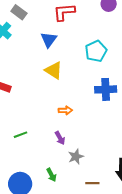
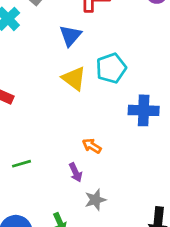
cyan pentagon: (96, 51) -> (111, 68), moved
orange arrow: (65, 110) -> (92, 146), moved, turned -152

